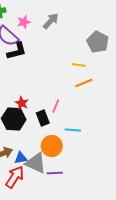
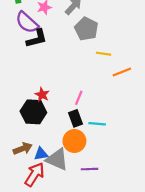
gray pentagon: (98, 42) -> (86, 29), moved
orange line: (84, 83) -> (122, 72), moved
black rectangle: (43, 118) -> (75, 118), moved
purple line: (55, 173) -> (90, 169), moved

